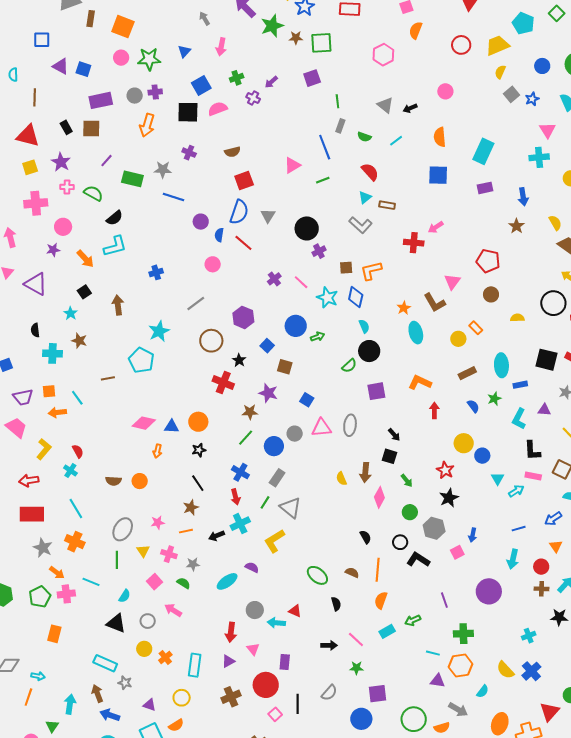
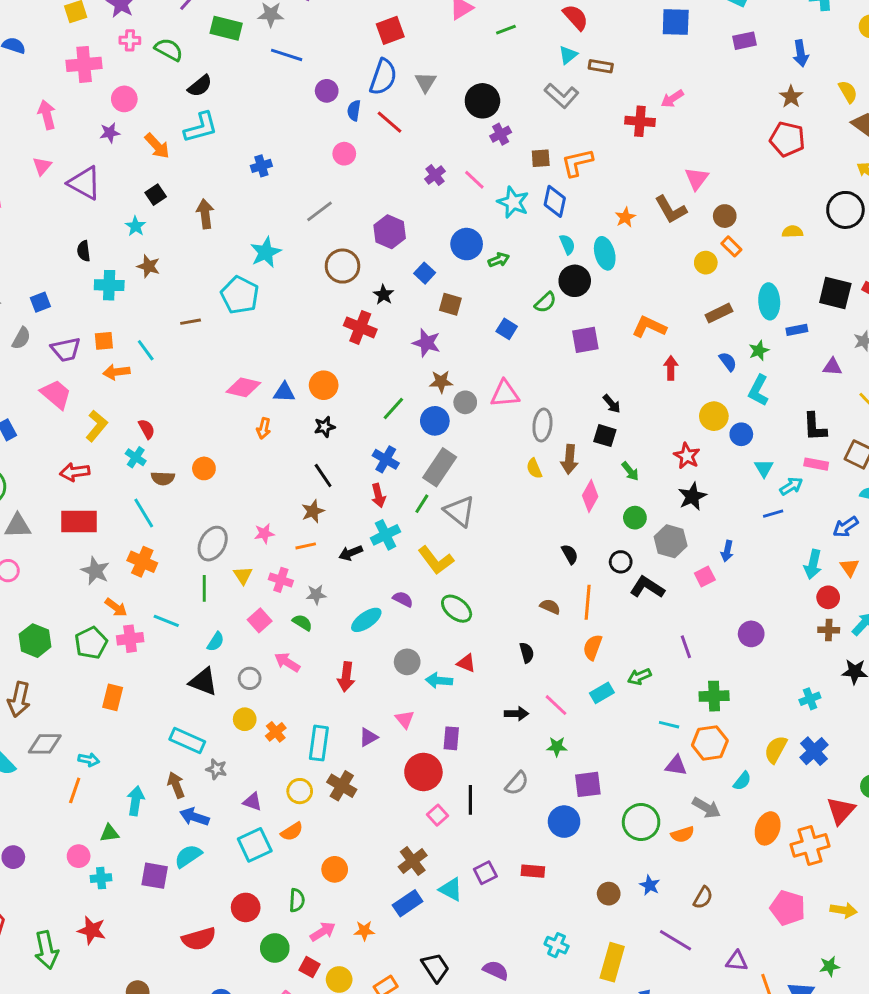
red pentagon: (488, 261) -> (787, 139), moved
brown circle: (491, 294) -> (725, 216), moved
cyan ellipse: (416, 333) -> (605, 253), moved
blue square: (307, 400) -> (507, 329), moved
brown star: (250, 412) -> (441, 382), moved
cyan L-shape: (519, 419) -> (758, 390), moved
gray ellipse: (350, 425) -> (542, 425), moved
gray rectangle: (277, 478) -> (440, 467), size x1.4
brown semicircle: (113, 481) -> (163, 478), moved
orange circle: (140, 481) -> (204, 468), moved
blue line: (519, 529) -> (773, 514), moved
yellow L-shape: (274, 541) -> (436, 560), turned -95
cyan arrow: (513, 559) -> (813, 564), moved
green ellipse: (317, 575) -> (457, 609), moved
purple circle: (489, 591) -> (751, 634), size x0.7
red arrow: (231, 632) -> (346, 677), moved
yellow semicircle: (505, 670) -> (776, 749), turned 72
brown cross: (231, 697) -> (342, 786), moved, turned -36
green triangle: (52, 726) -> (109, 833), turned 48

